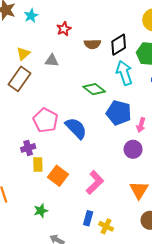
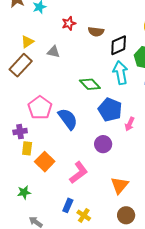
brown semicircle: (92, 44) -> (96, 32), moved
purple circle: (133, 149) -> (103, 144), moved

